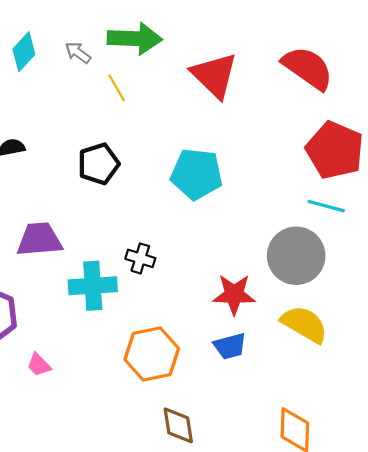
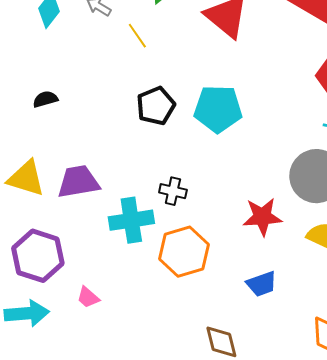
black pentagon: (98, 164) -> (156, 106), moved
blue trapezoid: (230, 346) -> (262, 284), moved
orange hexagon: (152, 354) -> (184, 252), moved

